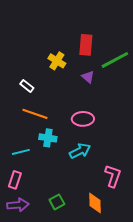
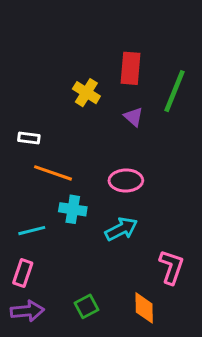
green line: (115, 60) -> (174, 91), turned -40
white rectangle: (27, 86) -> (29, 138), moved, turned -32

